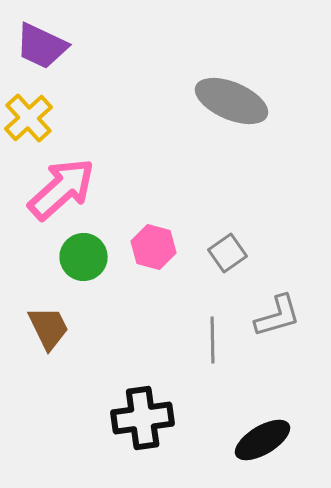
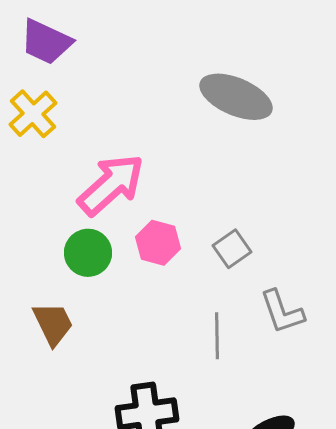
pink arrow: (62, 189) -> (111, 185), moved
gray L-shape: (278, 316) -> (282, 312), turned 87

